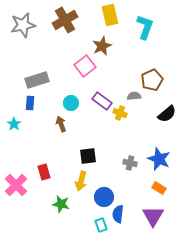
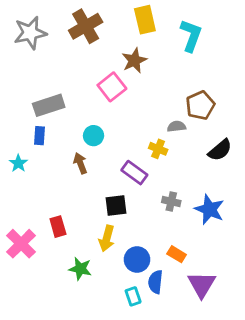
purple rectangle: (102, 101) -> (134, 173), moved
gray cross: (130, 163) -> (171, 202), moved
orange rectangle: (159, 188) -> (177, 254), moved

